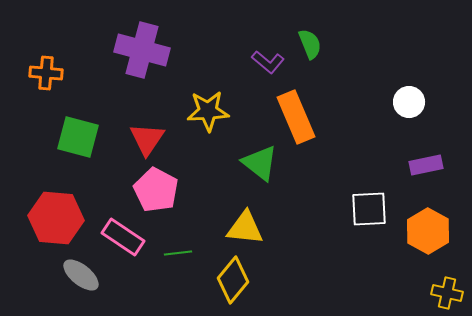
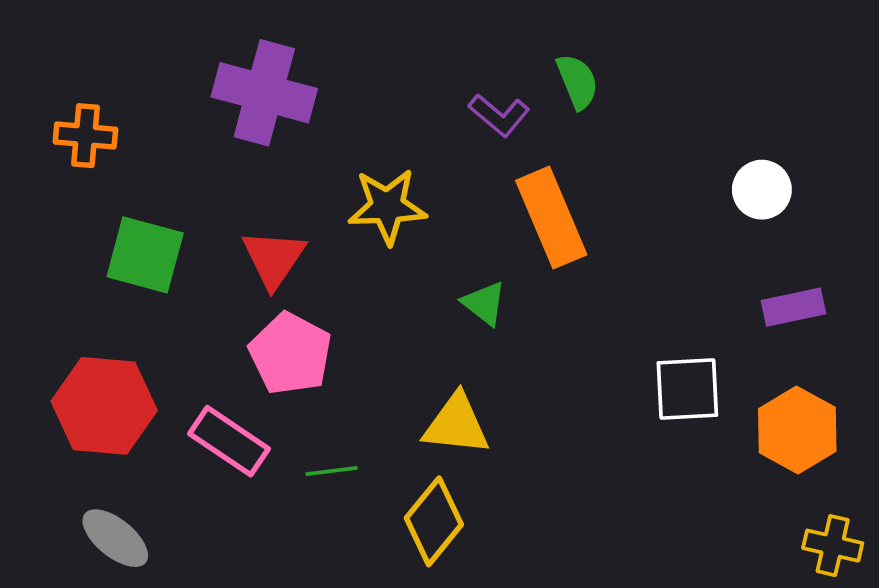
green triangle: (260, 163) -> (484, 303), size x0.7
gray ellipse: (81, 275) -> (115, 538), moved

